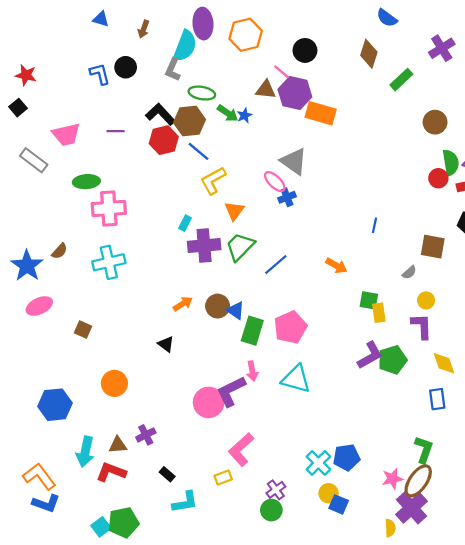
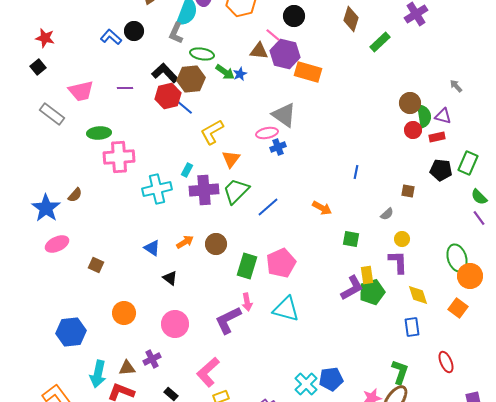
blue L-shape: (100, 74) -> (111, 37), turned -35
brown circle: (435, 122) -> (410, 103), moved
blue line: (198, 151) -> (183, 106), moved
pink ellipse: (275, 182) -> (267, 133), turned -55
brown square: (433, 247) -> (408, 191), size x0.6
cyan cross: (109, 262) -> (157, 189), moved
blue triangle: (235, 311) -> (152, 248), moved
yellow rectangle: (379, 313) -> (367, 275), moved
pink circle: (209, 402) -> (175, 324), moved
pink L-shape: (241, 450) -> (208, 372), moved

